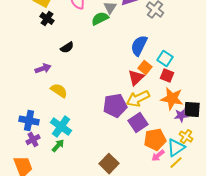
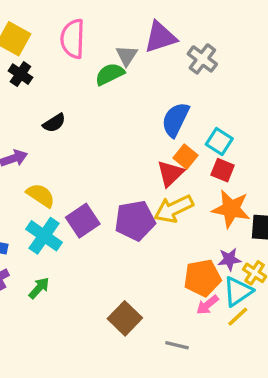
purple star: (181, 116) -> (229, 259), moved
purple square: (138, 123) -> (83, 221), moved
cyan cross: (61, 127) -> (44, 236), moved

